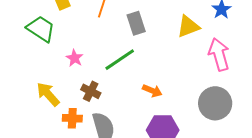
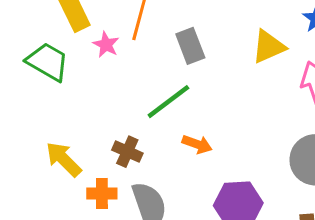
pink star: (75, 58) -> (106, 45), moved
orange arrow: (152, 91) -> (197, 144), moved

